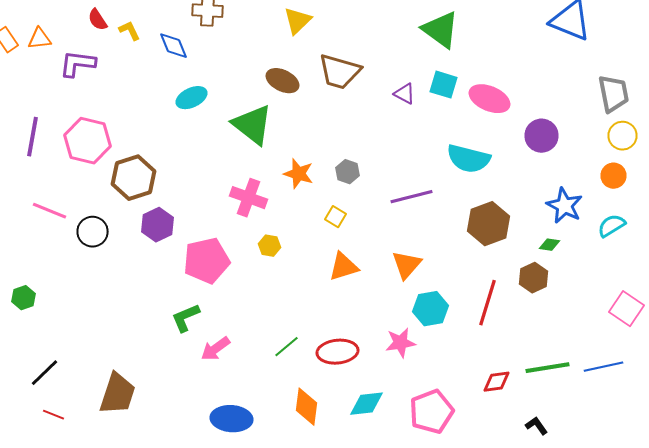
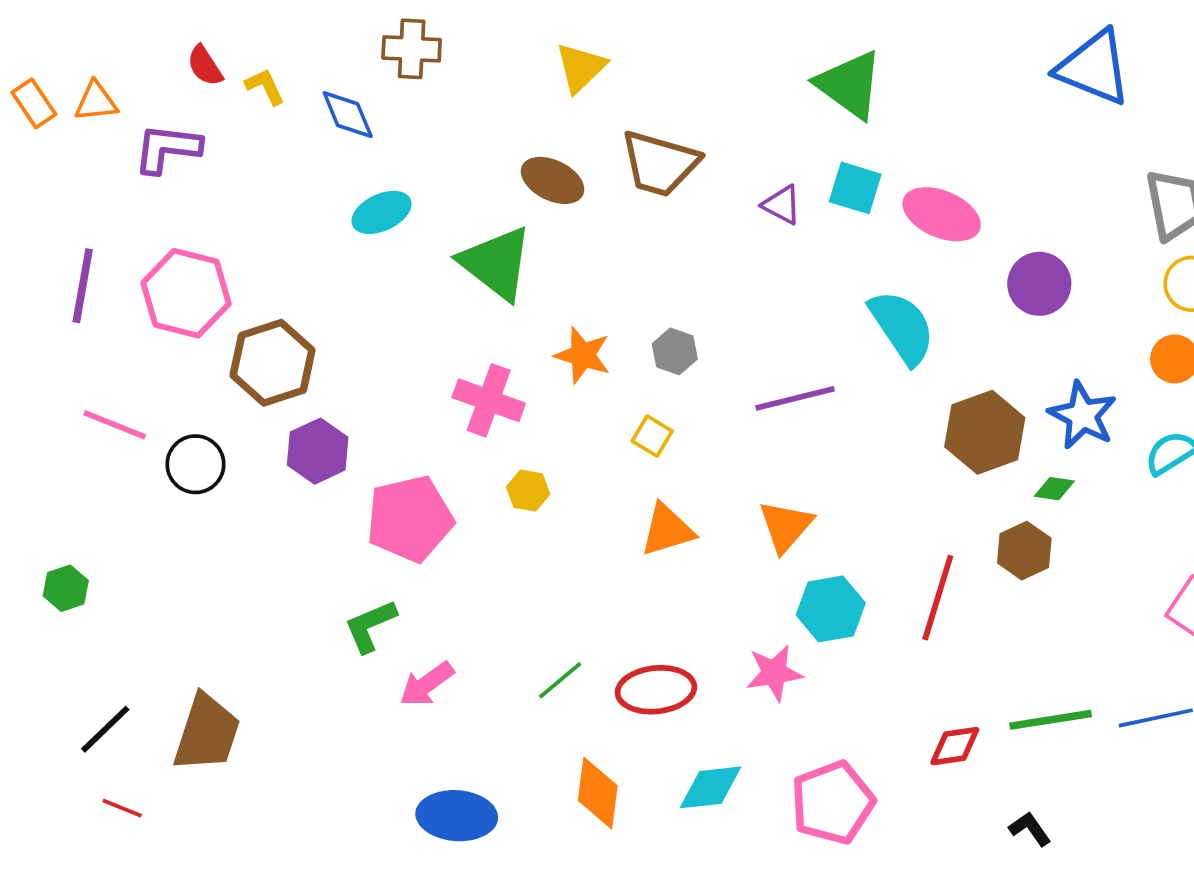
cyan semicircle: (468, 159) -> (902, 327), turned -138
brown hexagon: (488, 224) -> (985, 432), moved
brown trapezoid: (118, 394) -> (207, 733), moved

